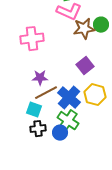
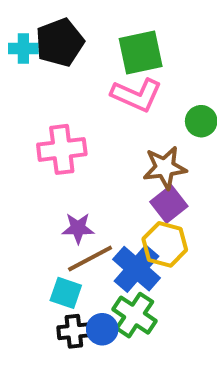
brown star: (84, 29) -> (165, 168), moved
yellow hexagon: (95, 95) -> (165, 244), moved
blue circle: (60, 133) -> (102, 329), moved

